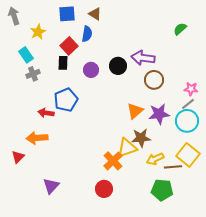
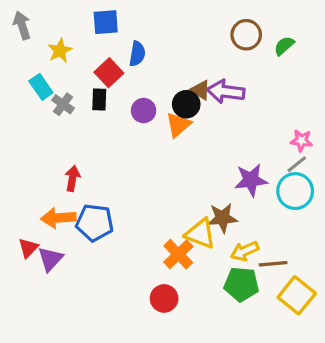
brown triangle: (95, 14) -> (200, 90), moved
gray cross: (33, 74) -> (63, 104), moved, turned -32
brown circle: (154, 80) -> (246, 35), moved
blue pentagon: (66, 100) -> (95, 223), moved, turned 30
orange triangle: (135, 111) -> (178, 125), moved
red arrow: (46, 113) -> (72, 178), turned 91
yellow triangle: (127, 148) -> (200, 234), turned 40
yellow square: (188, 155) -> (297, 295), moved
purple triangle: (51, 186) -> (50, 259), moved
green pentagon: (162, 190) -> (241, 284), moved

